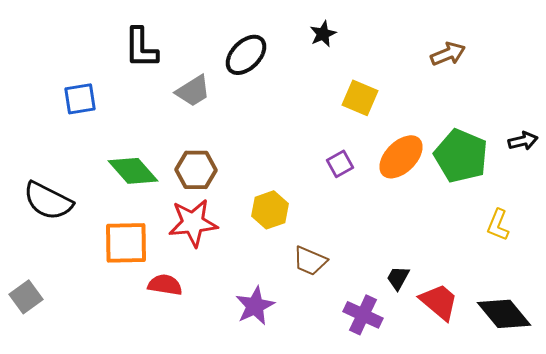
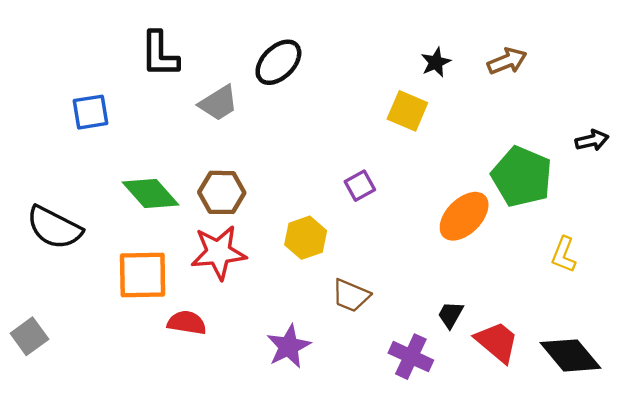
black star: (323, 34) -> (436, 62), moved
black arrow: (523, 141) -> (592, 140), moved
orange ellipse: (401, 157) -> (464, 216), moved
purple square: (340, 164) -> (360, 186), moved

